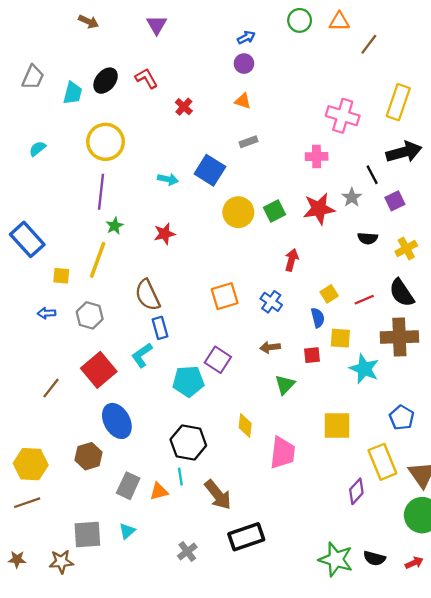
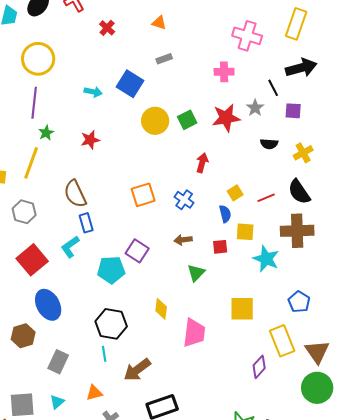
purple square: (395, 201) -> (293, 111), turned 30
orange triangle: (159, 491) -> (94, 393), moved
brown arrow: (218, 495) -> (137, 370), turned 92

